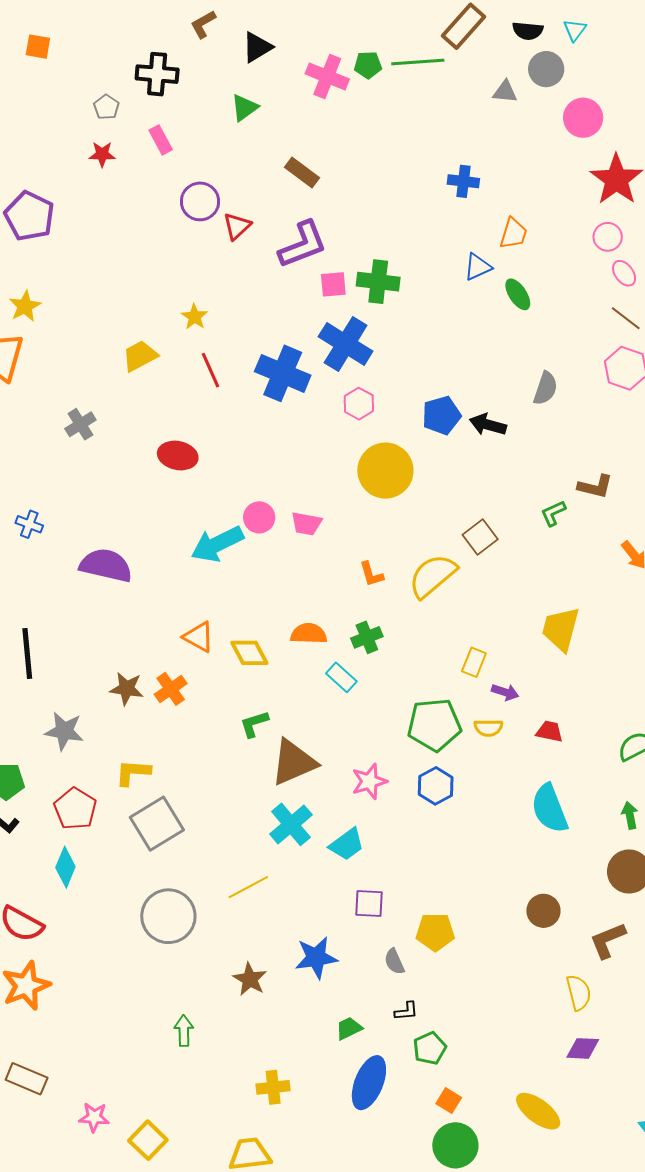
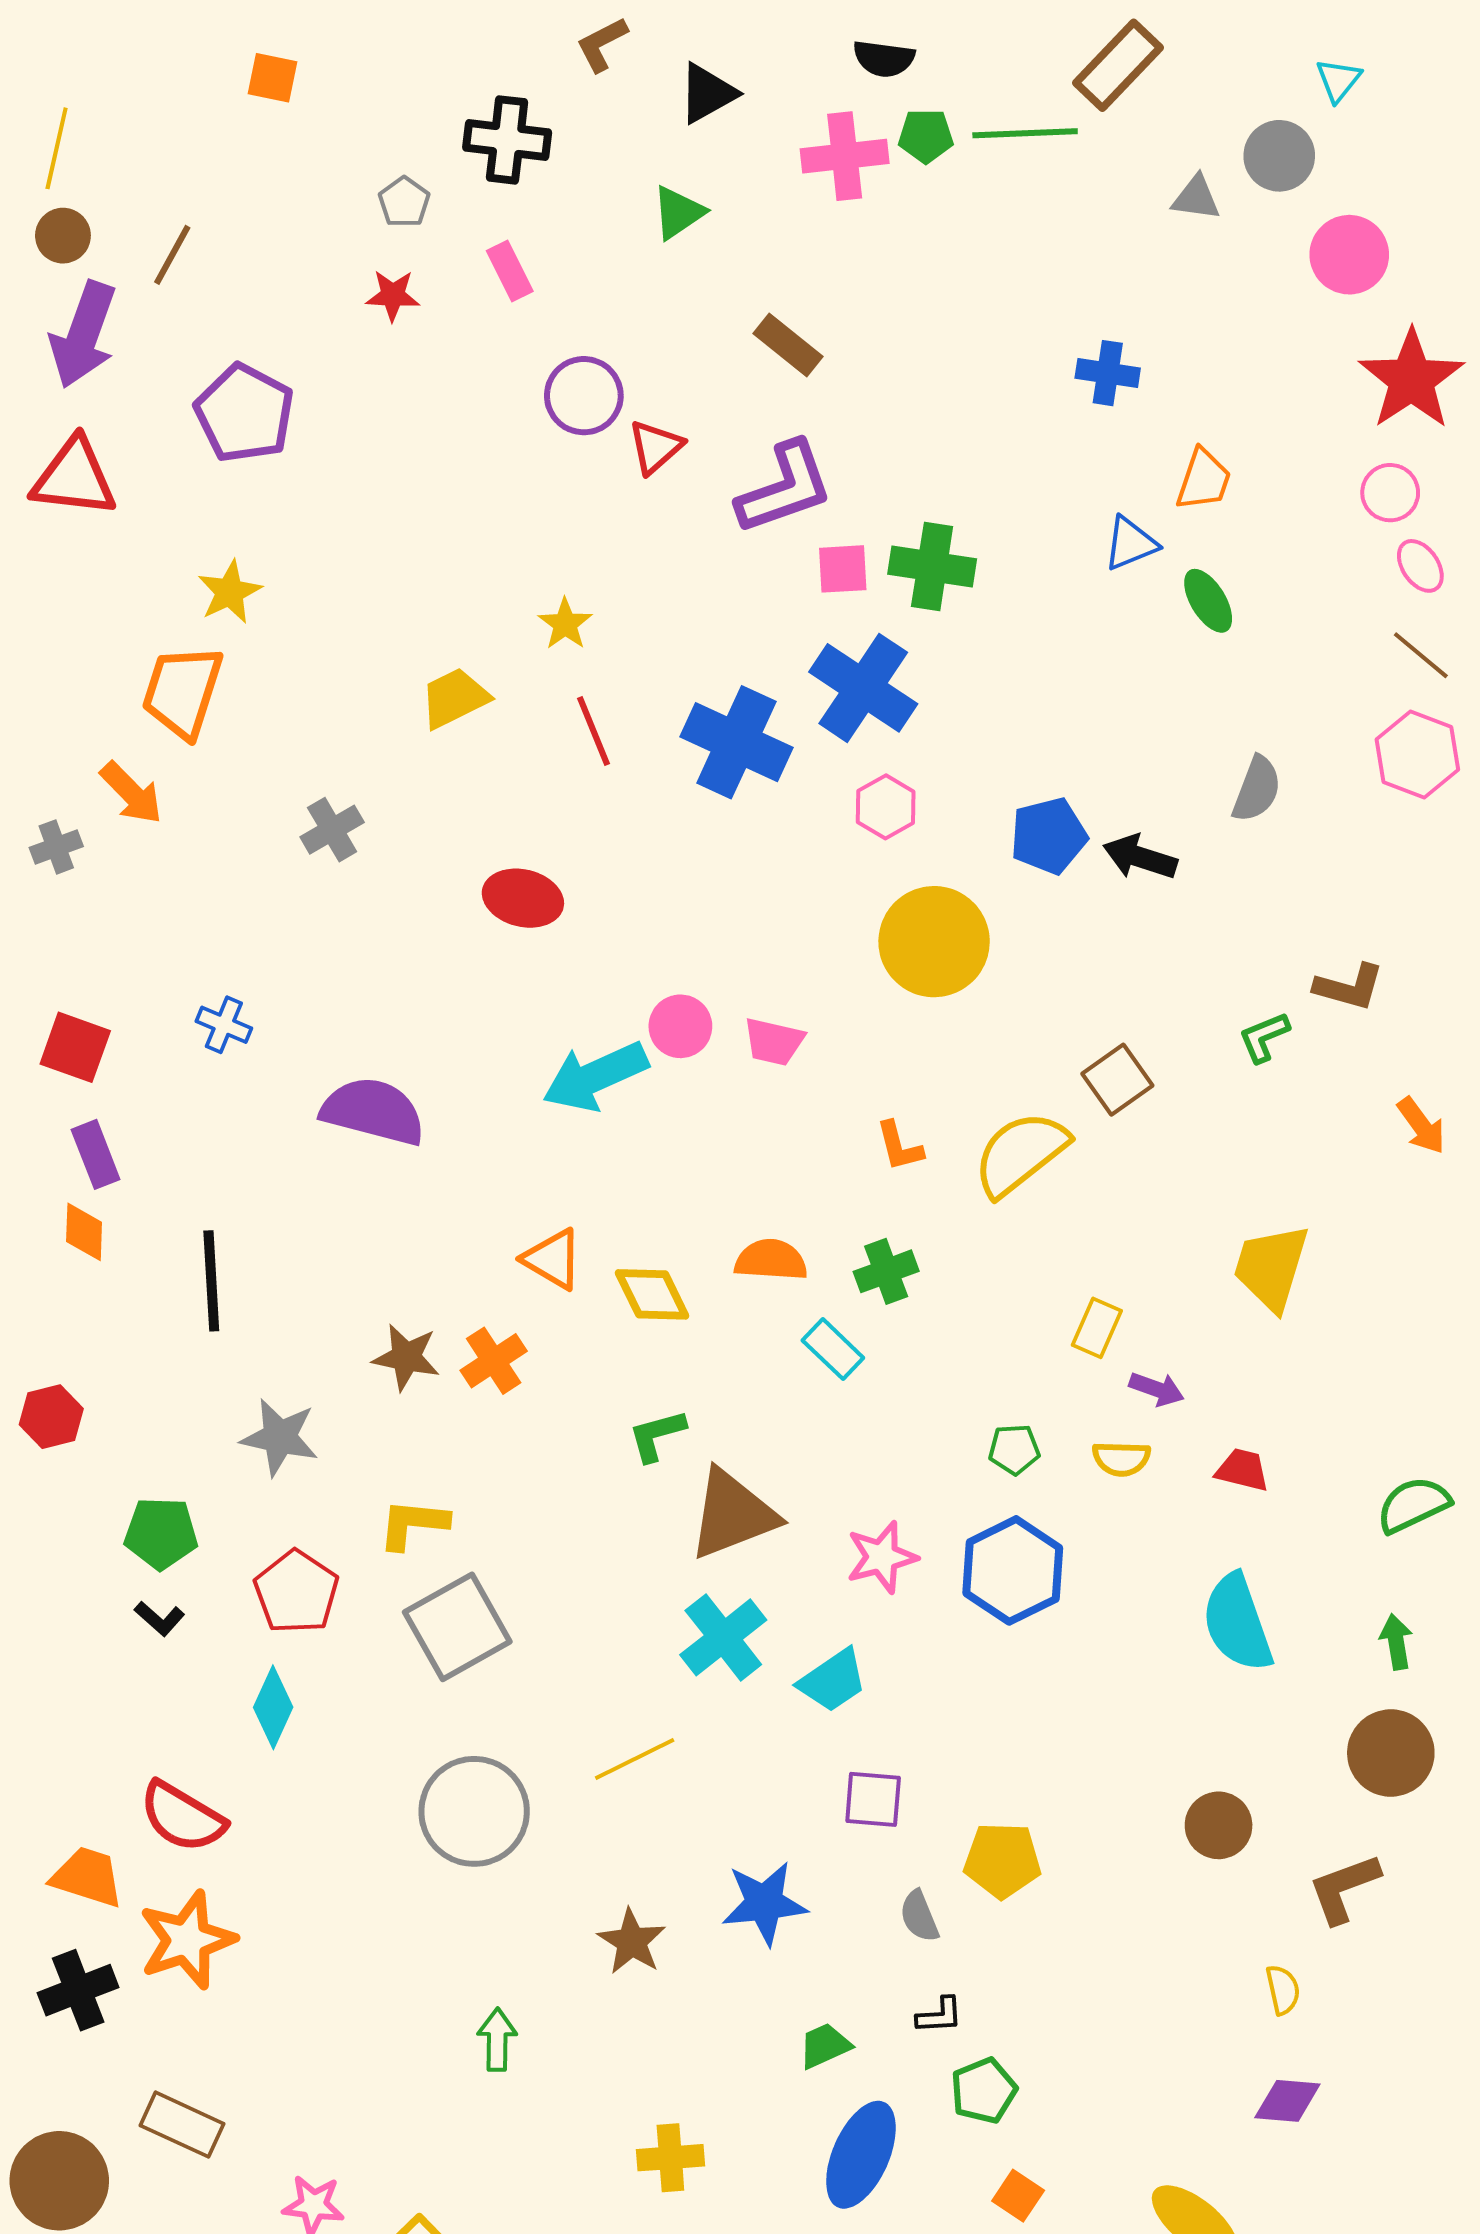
black semicircle: (528, 31) -> (884, 59), moved
pink cross: (327, 76) -> (845, 156), turned -30
green pentagon: (434, 725) -> (1014, 1449), size x0.5
blue hexagon: (436, 786) -> (1013, 1570), size x1.4
yellow semicircle: (579, 993) -> (1283, 1990), size x0.7

